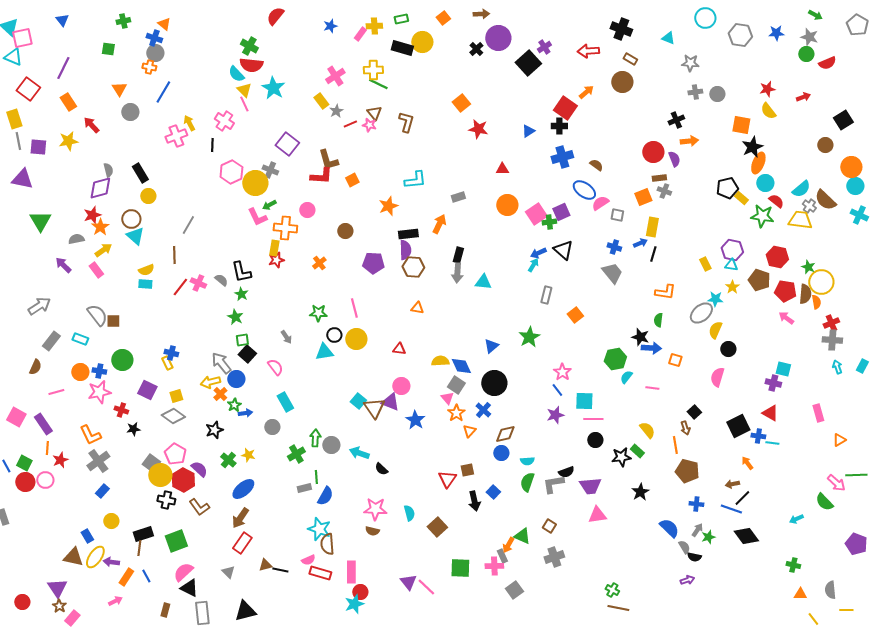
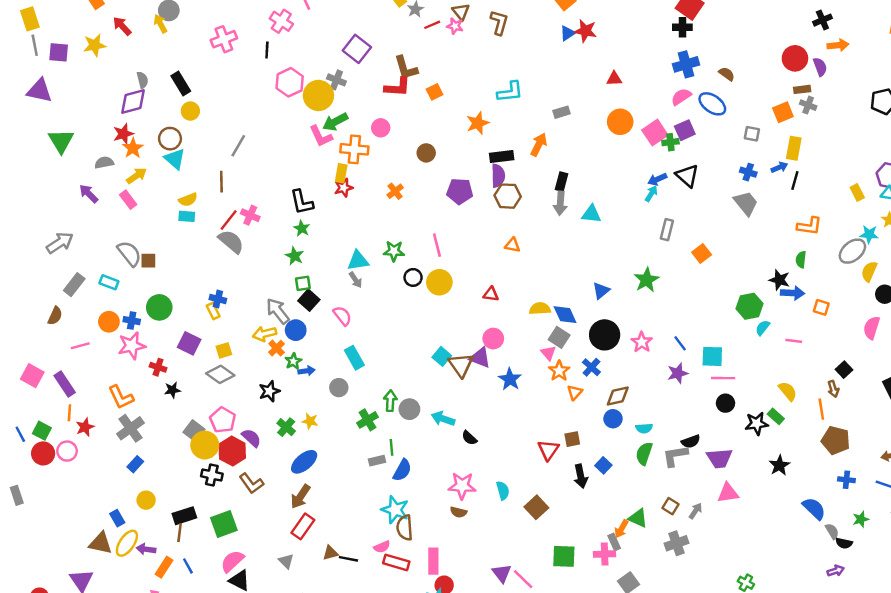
yellow arrow: (189, 123) -> (160, 24), moved
blue triangle: (528, 131) -> (567, 33), moved
pink semicircle: (600, 203) -> (681, 97), moved
green arrow: (269, 205) -> (335, 122), size x1.5
gray semicircle: (221, 280) -> (231, 242), moved, size x1.6
cyan triangle: (324, 352) -> (358, 261), moved
pink star: (562, 372) -> (642, 342), moved
gray arrow: (697, 530) -> (696, 511), moved

